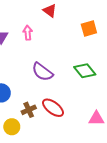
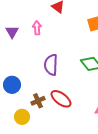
purple semicircle: (42, 72) -> (51, 65), turned 55

